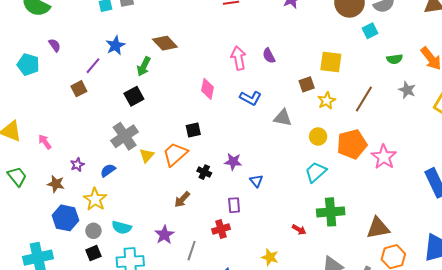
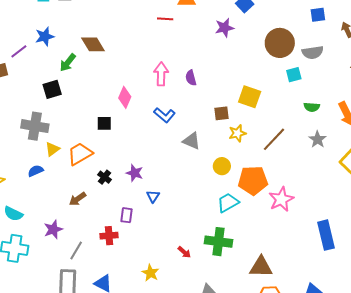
black square: (193, 130) -> (104, 123), moved
gray cross: (125, 136) -> (35, 126), turned 32
blue semicircle: (108, 170) -> (36, 171), moved
cyan trapezoid: (316, 172) -> (228, 203), moved

